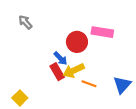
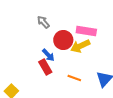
gray arrow: (25, 22) -> (43, 22), moved
yellow arrow: (74, 71) -> (80, 46), moved

